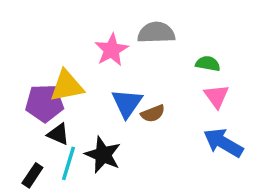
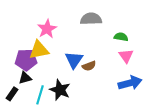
pink star: (112, 50) -> (47, 29), moved
black triangle: (58, 134) -> (25, 78), moved, turned -40
blue arrow: (223, 143) -> (130, 83), turned 135
black rectangle: (32, 175) -> (12, 94), moved

